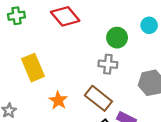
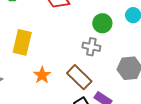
yellow rectangle: (33, 68) -> (22, 42), turned 30

